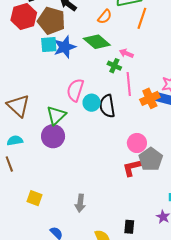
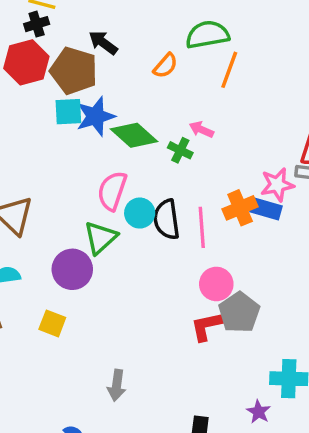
green diamond: (97, 42) -> (134, 135), moved
pink line: (129, 84) -> (202, 227), moved
green triangle: (56, 115) -> (100, 238), moved
yellow square: (34, 198) -> (52, 323), moved

